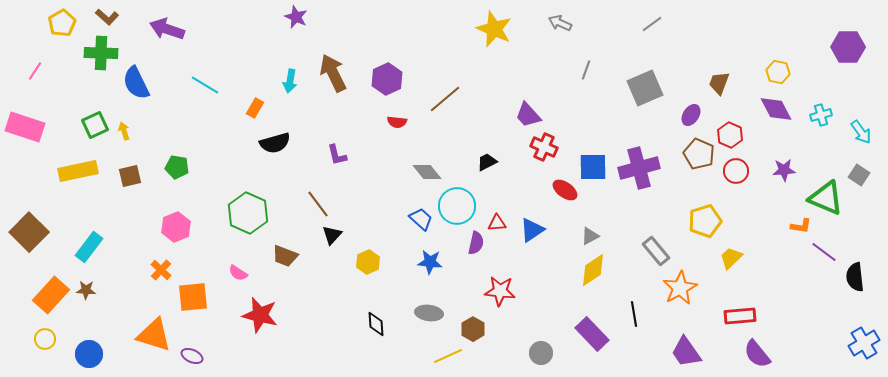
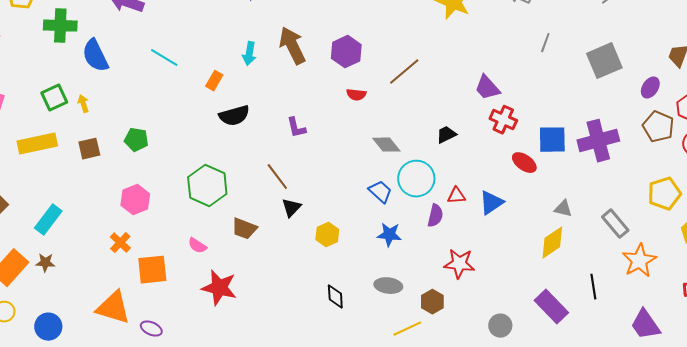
gray triangle: (590, 236) -> (563, 209), moved, turned 42

